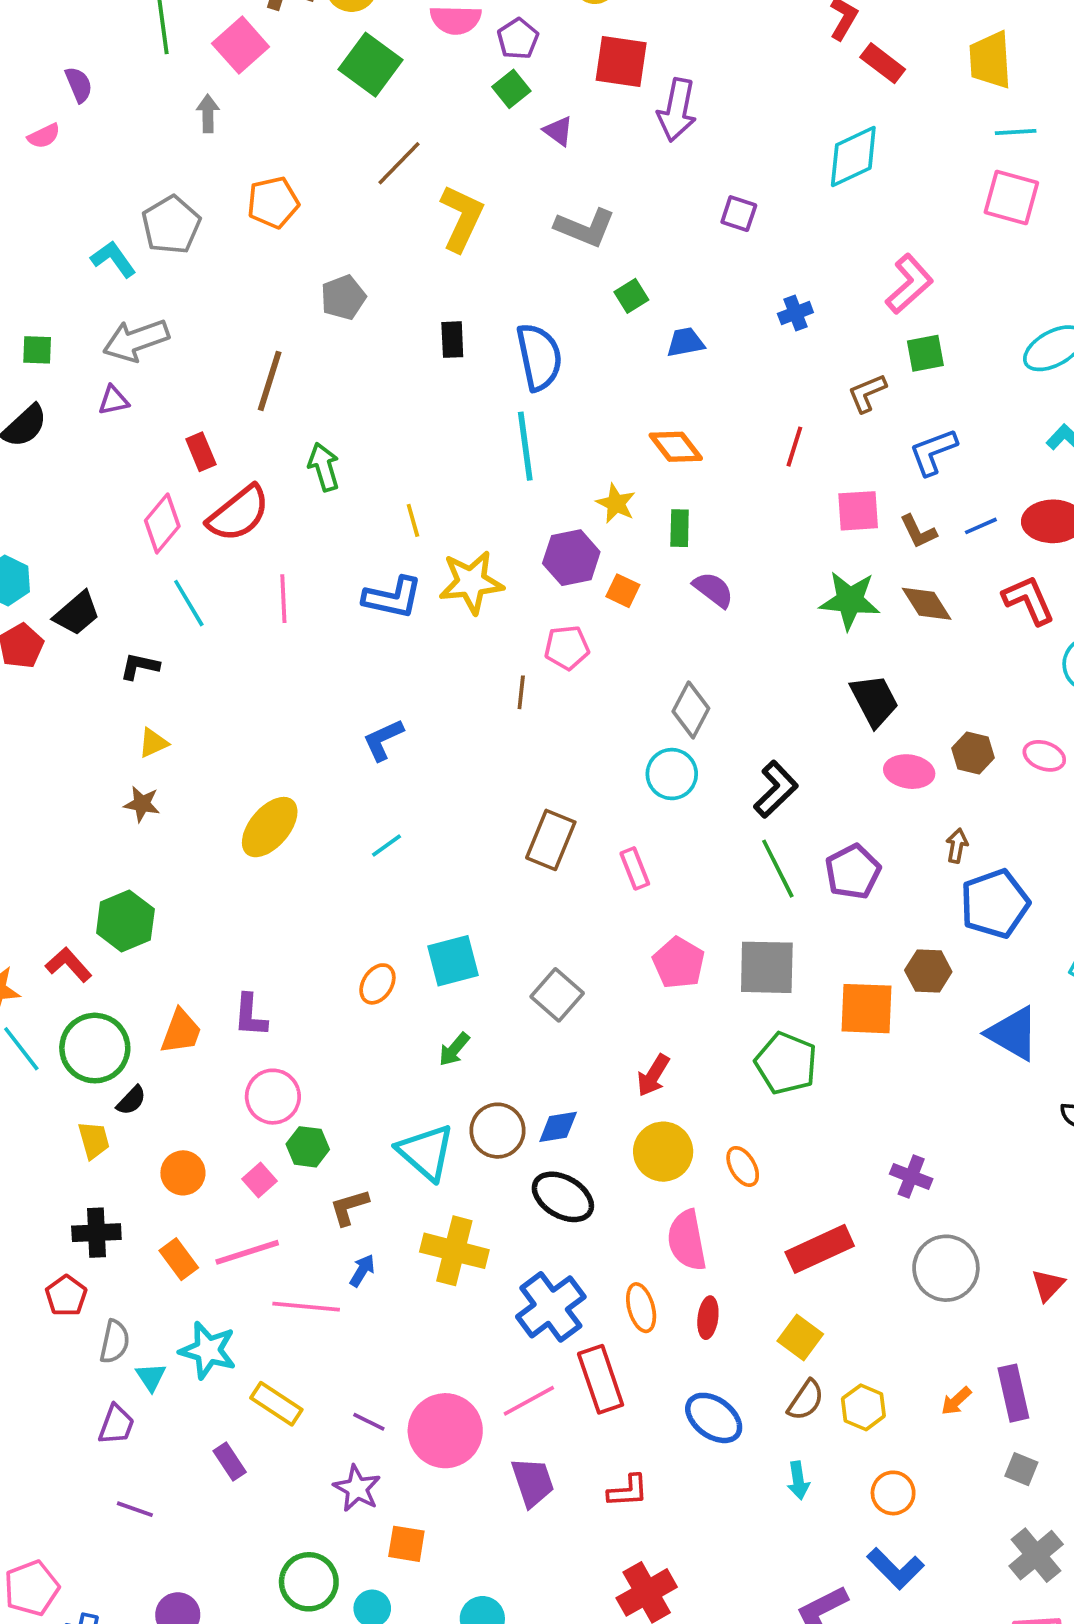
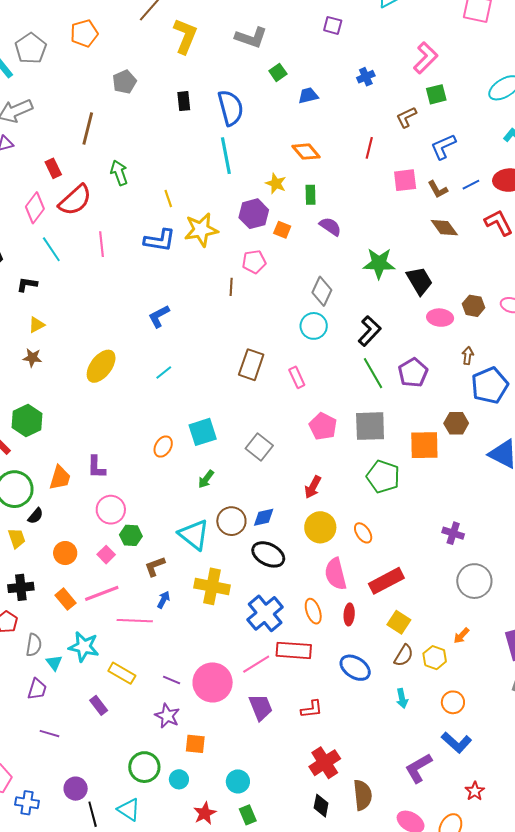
green star: (850, 600) -> (379, 263), moved
red rectangle: (820, 1249) -> (386, 581), moved
red rectangle: (601, 1379) -> (294, 650), turned -64
orange arrow: (956, 1401) -> (461, 636), moved

